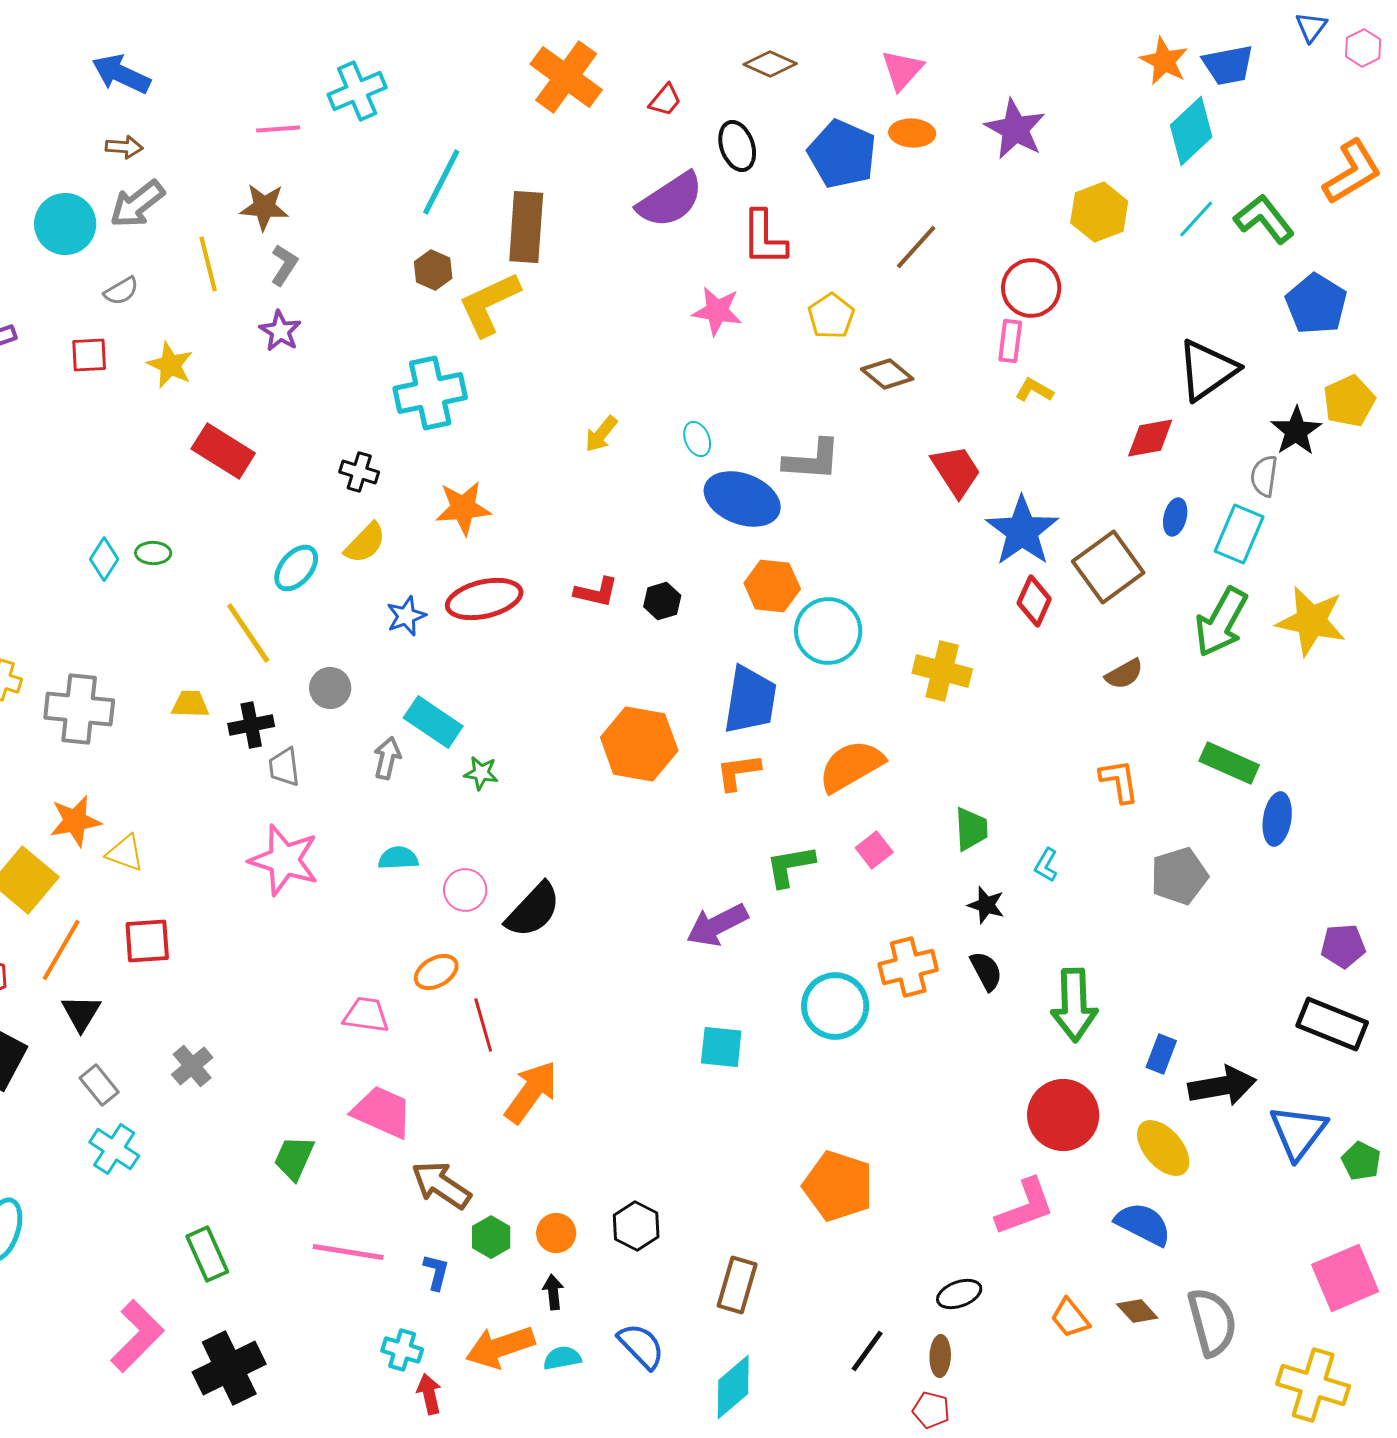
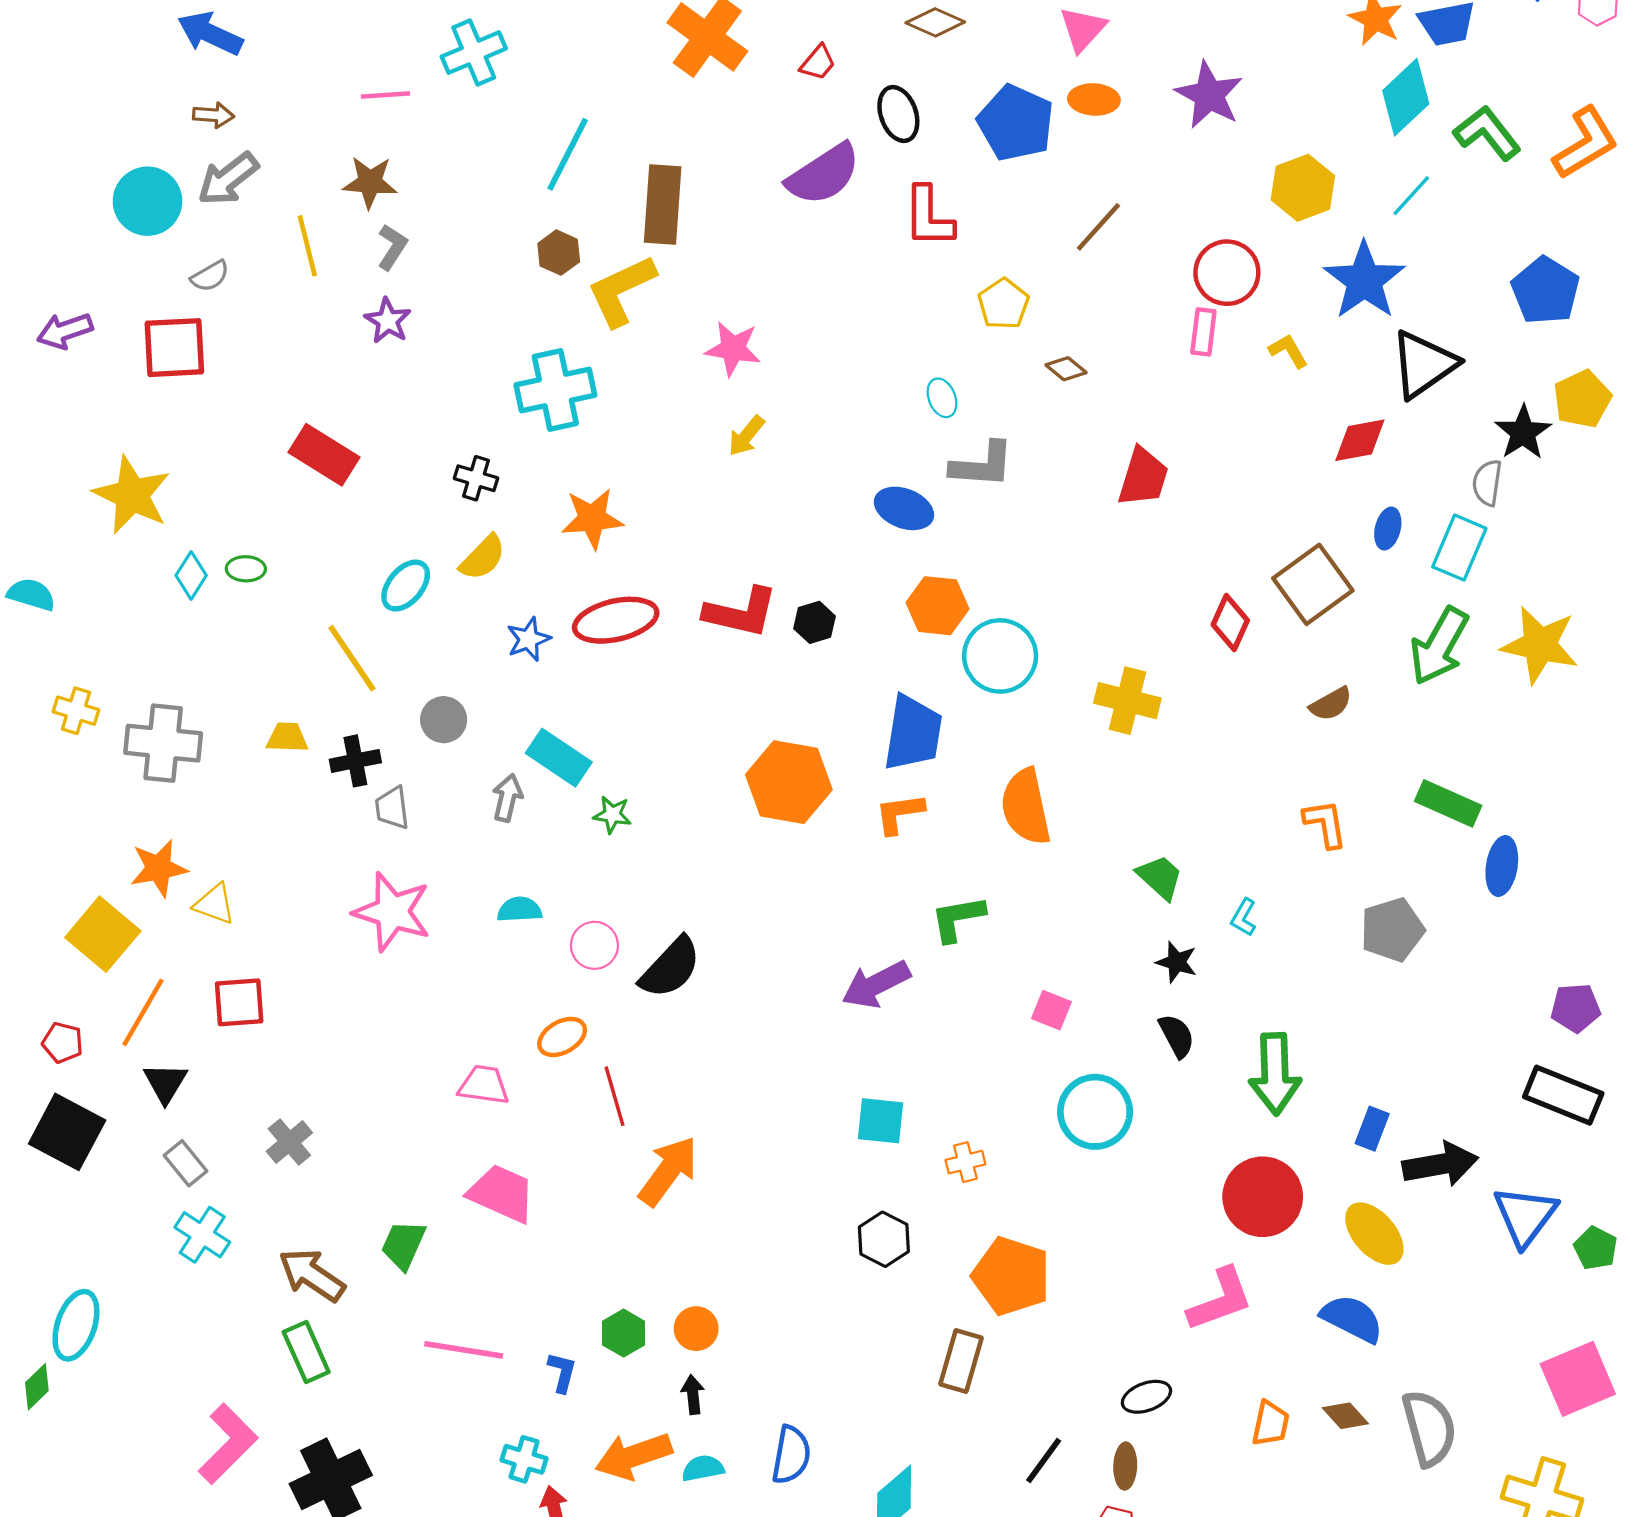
green L-shape: (1264, 219) -> (1487, 133), moved
pink star: (717, 311) -> (733, 349), moved
red square: (89, 355) -> (174, 348), size x1.6
yellow star: (170, 365) -> (132, 495), moved, size x1.5
brown diamond: (887, 374) -> (1066, 369), size x0.7
yellow L-shape: (1034, 390) -> (1288, 351), moved, turned 30
cyan ellipse: (697, 439) -> (942, 398), moved
red trapezoid: (956, 471) -> (1143, 477), turned 50
blue ellipse: (742, 499) -> (904, 508), size x0.7
blue star: (1022, 531) -> (1364, 280), moved
red L-shape: (596, 592) -> (741, 612), size x1.5
orange semicircle: (851, 766) -> (1026, 807), turned -72
green trapezoid: (971, 829) -> (1160, 877), turned -45
pink square: (874, 850) -> (1051, 1010), moved, turned -30
orange cross: (908, 967) -> (965, 1162), moved, size x0.6
cyan circle: (835, 1006) -> (1095, 1112), moved
brown arrow: (441, 1185) -> (312, 1275), moved
black hexagon: (636, 1226) -> (884, 1239), moved
brown rectangle: (737, 1285) -> (961, 1361), moved
orange trapezoid: (1070, 1318) -> (1270, 1424), turned -129
blue semicircle: (641, 1346) -> (791, 1455), turned 54

